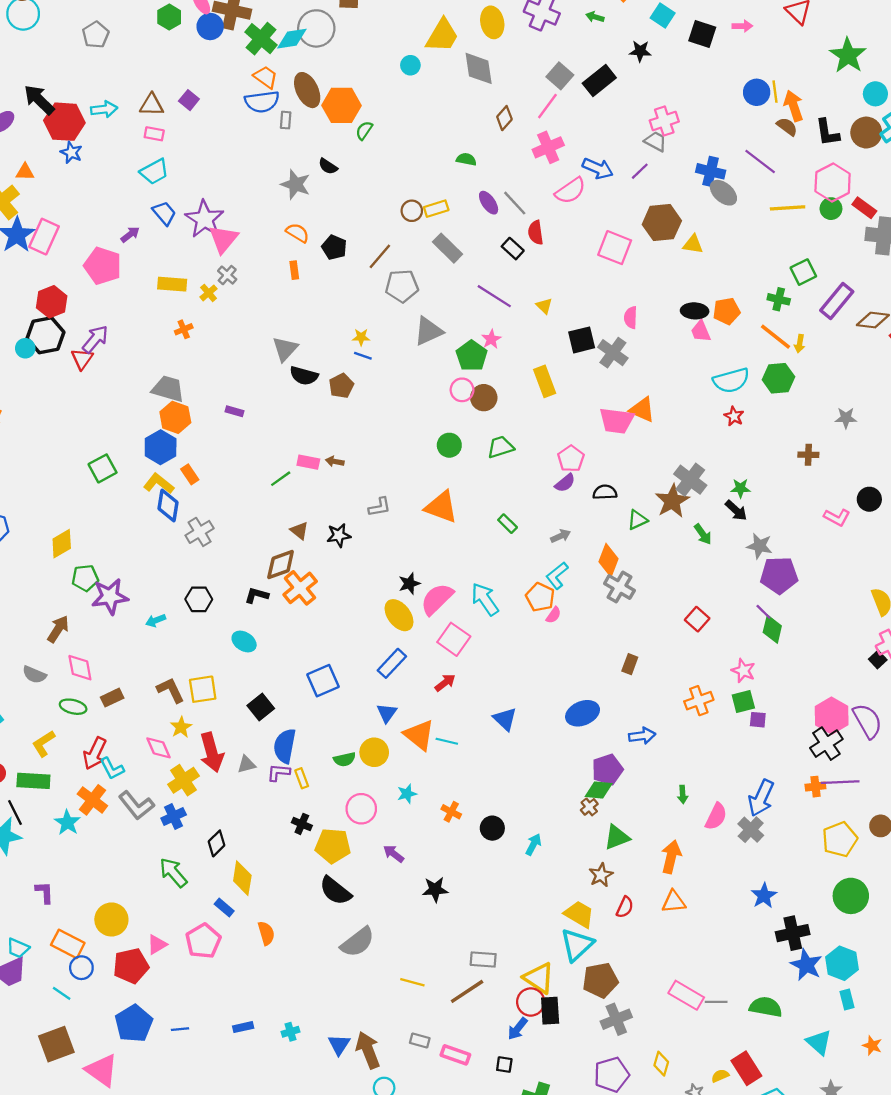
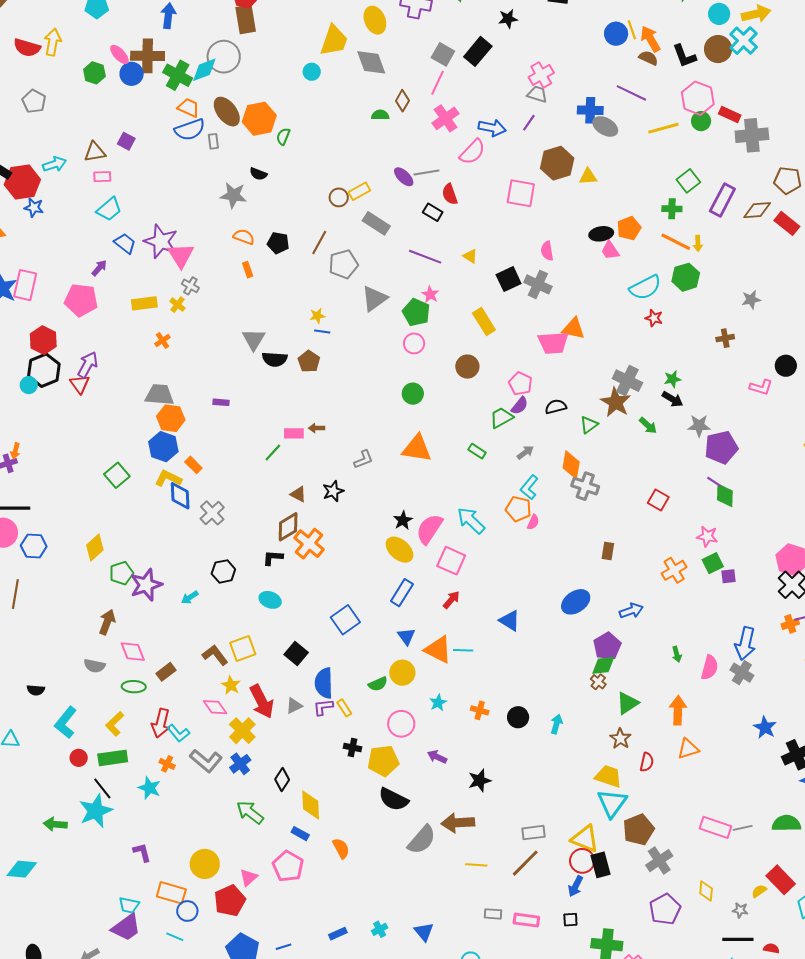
green semicircle: (466, 159) -> (380, 115), moved
gray line: (515, 203) -> (426, 172), turned -45
brown circle: (484, 398) -> (467, 367), moved
green trapezoid: (501, 447) -> (501, 418), moved
orange cross: (92, 800) -> (167, 764), size x0.6
brown arrow: (368, 1050) -> (458, 823), moved, turned -60

